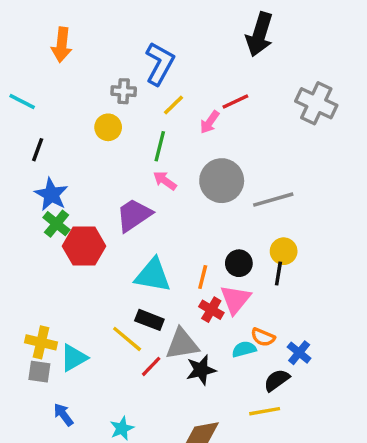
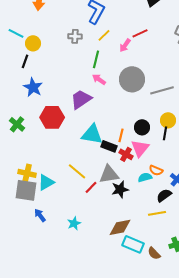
gray cross: (124, 91) -> (75, 36), moved
yellow circle: (108, 127) -> (33, 43), moved
green cross: (57, 224) -> (17, 124), moved
black rectangle: (149, 320) -> (109, 146), moved
gray square: (39, 372) -> (26, 190), size x1.6

